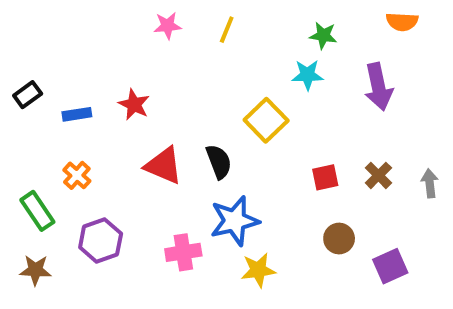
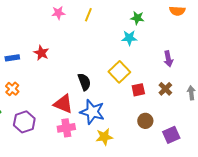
purple arrow: (378, 87) -> (168, 59), moved, size x0.7
yellow square: (266, 120) -> (119, 72), moved
red triangle: (164, 166) -> (63, 104), moved
blue star: (235, 221) -> (92, 112), turned 30

